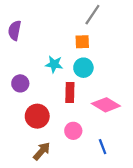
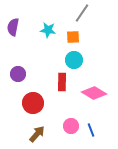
cyan star: (54, 64) -> (48, 30), moved
pink circle: (73, 131) -> (71, 126), moved

